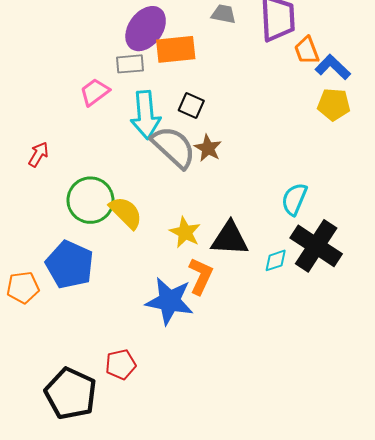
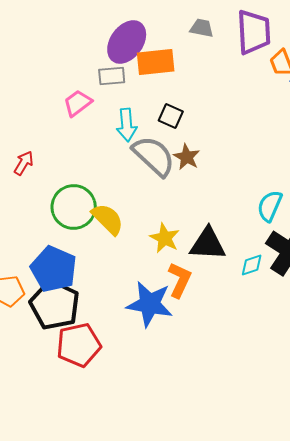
cyan arrow: (146, 115) -> (127, 125), size x0.7
red pentagon: (121, 364) -> (79, 345), moved, size x1.5
black pentagon: (71, 394) -> (55, 305), moved

